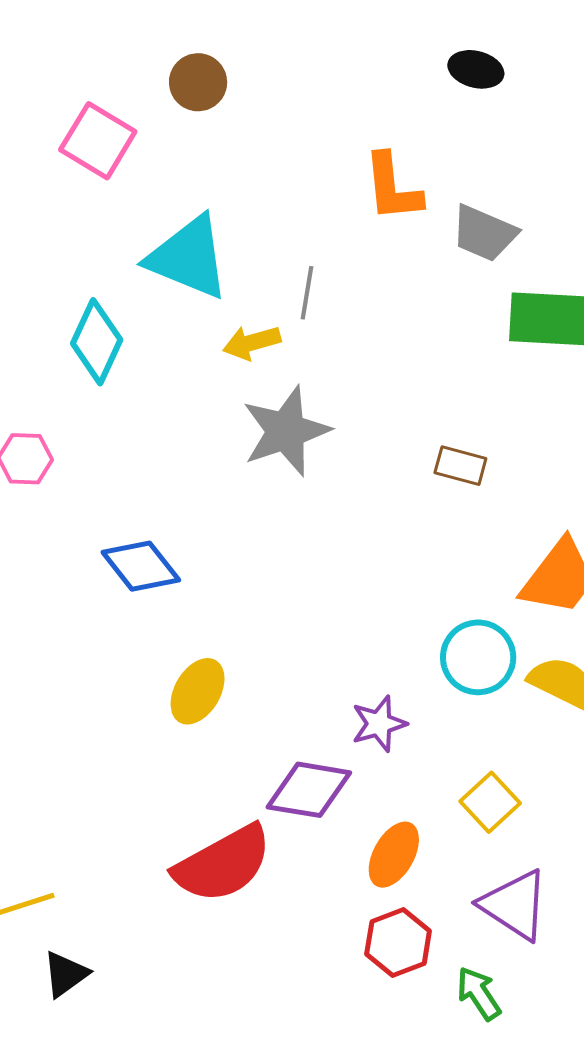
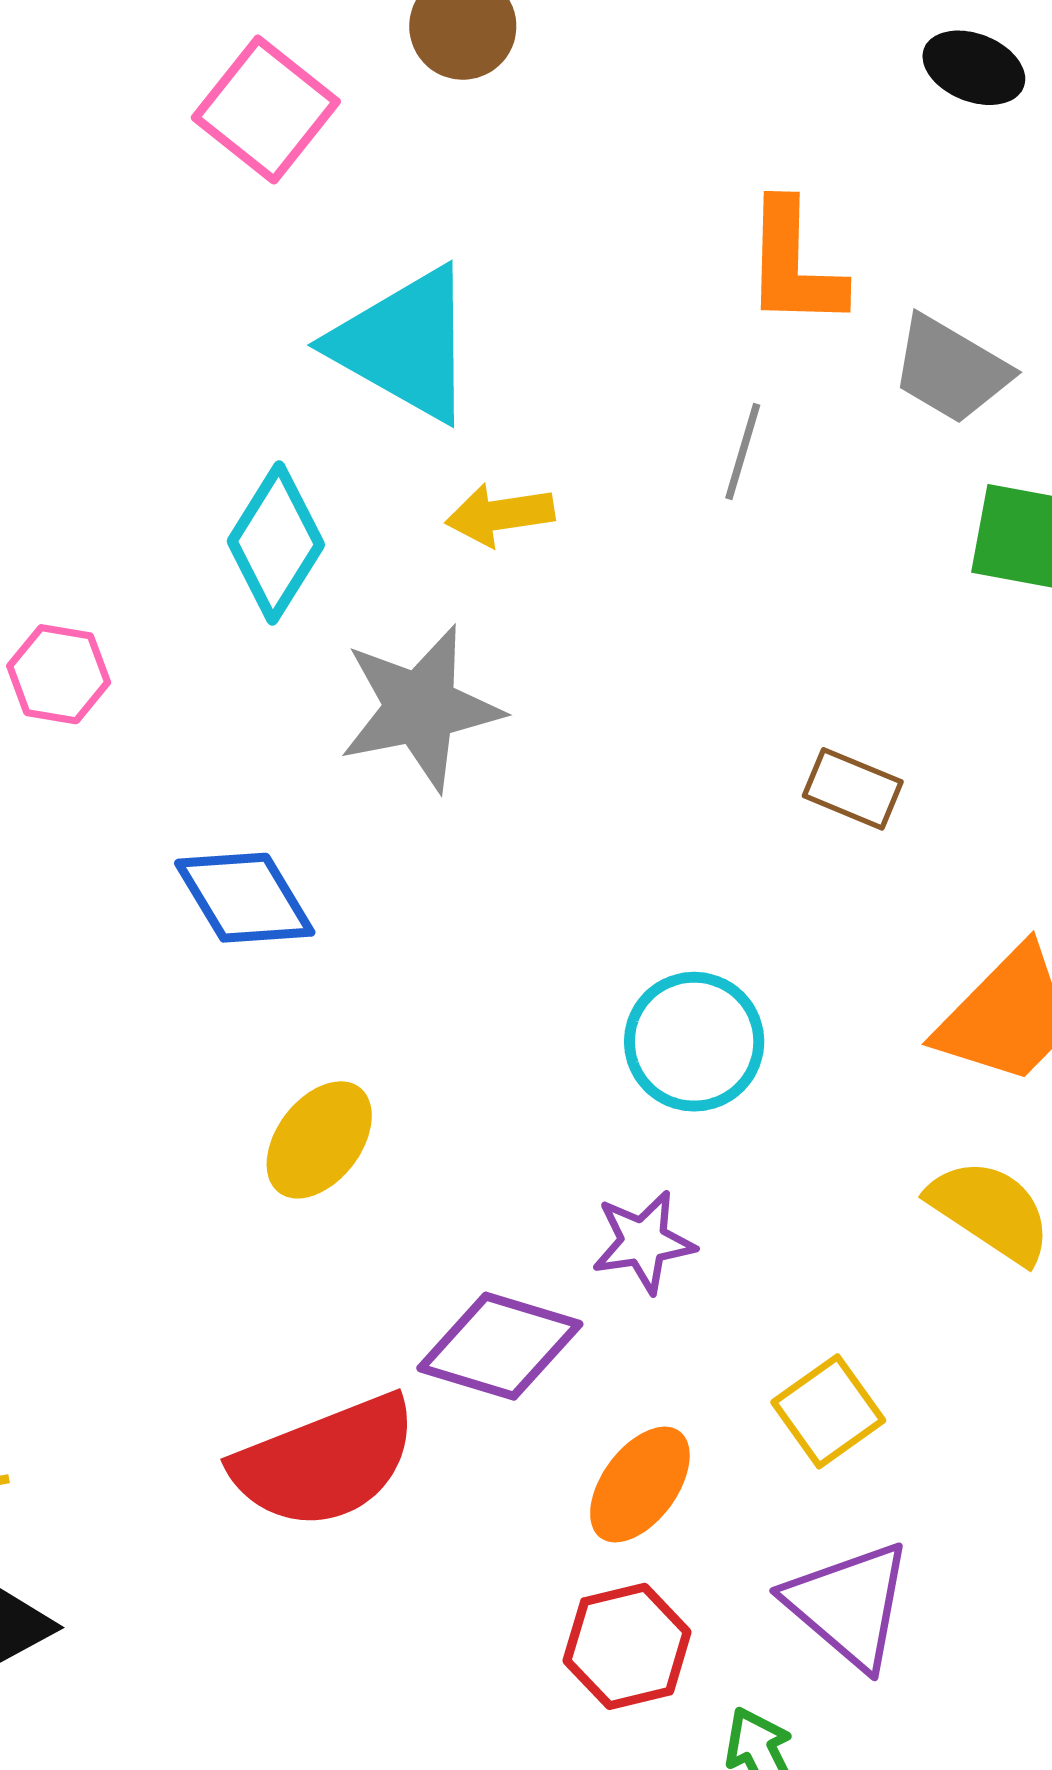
gray line: (307, 293) -> (743, 452), moved
cyan diamond: (97, 342) -> (276, 543), moved
gray star: (286, 431) -> (420, 708), moved
cyan circle: (478, 657) -> (694, 1042), moved

